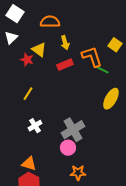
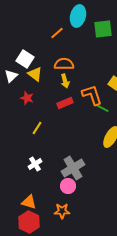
white square: (15, 14) -> (25, 59), moved
orange semicircle: (50, 22) -> (64, 64), moved
yellow triangle: (39, 50) -> (35, 74), moved
yellow line: (28, 94) -> (37, 128), moved
orange star: (78, 173) -> (62, 211), moved

